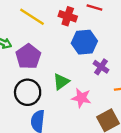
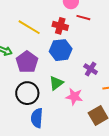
blue hexagon: (84, 42) -> (61, 50), moved

